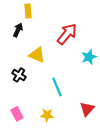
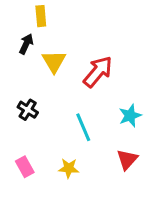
red arrow: (67, 34) -> (98, 72), moved
yellow triangle: (37, 55) -> (54, 61), moved, turned 36
cyan star: (89, 57) -> (130, 116), moved

